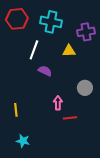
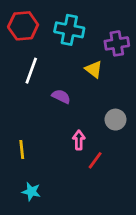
white line: (34, 50) -> (31, 71), moved
yellow triangle: (69, 51) -> (94, 69), turned 40
red line: (70, 118) -> (95, 160), turned -48

